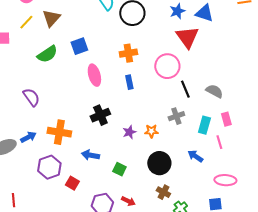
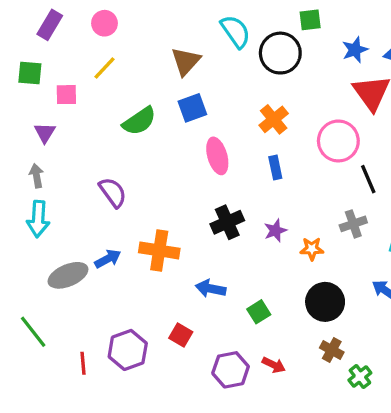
brown triangle: (51, 18) -> (186, 61), moved
orange cross: (128, 53) -> (274, 119), turned -30
purple star: (129, 132) -> (275, 231), moved
purple hexagon: (49, 167) -> (128, 350), moved
green square: (119, 169) -> (259, 312), turned 32

